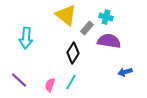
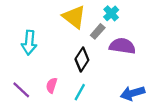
cyan cross: (106, 17) -> (111, 13), moved, turned 32
blue arrow: (125, 72) -> (133, 93), moved, size x1.5
pink semicircle: (50, 85) -> (52, 85), moved

